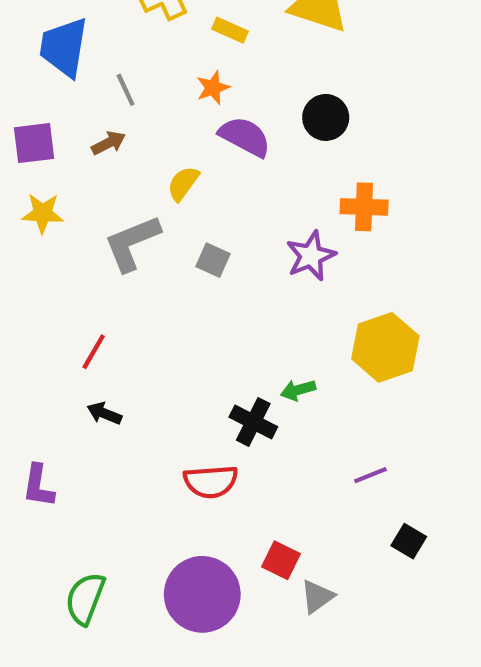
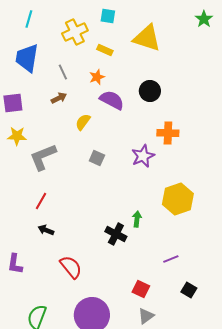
gray line: (126, 90) -> (63, 72), moved
brown arrow: (109, 143) -> (59, 98), moved
gray L-shape: (132, 243) -> (43, 157), moved
green arrow: (298, 390) -> (137, 219), turned 112
red semicircle: (211, 482) -> (71, 267), moved, turned -125
red square: (281, 560) -> (141, 289), moved

